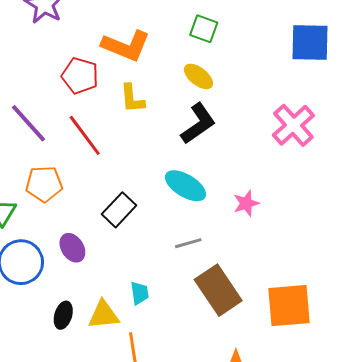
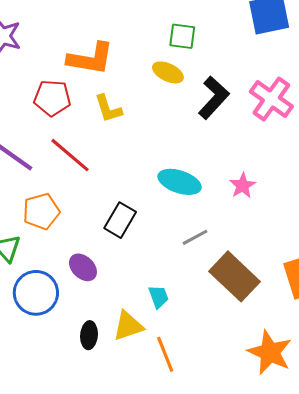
green square: (204, 29) -> (182, 36), moved
black L-shape: (198, 124) -> (214, 98), moved

